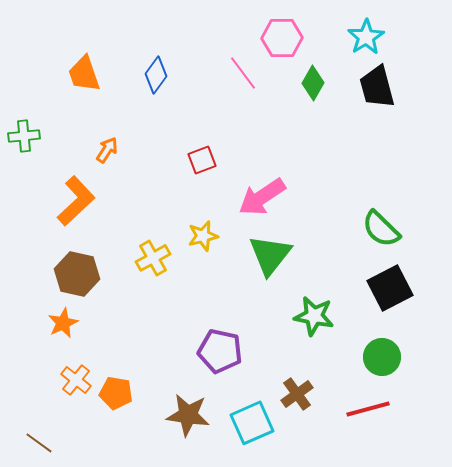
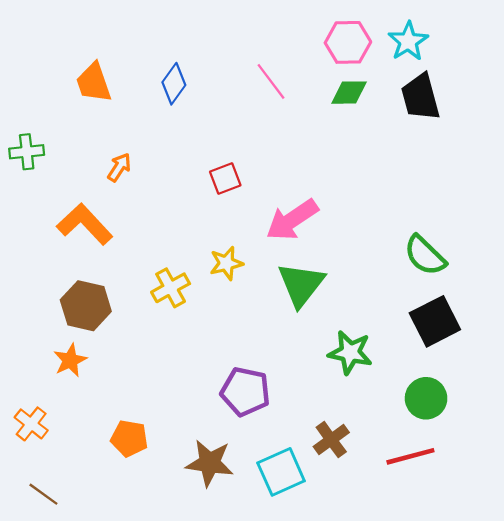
pink hexagon: (282, 38) -> (348, 42), moved
green diamond: (313, 83) -> (349, 93), turned 60
orange L-shape: (76, 201) -> (85, 224), turned -90
orange cross: (76, 380) -> (31, 424), moved

